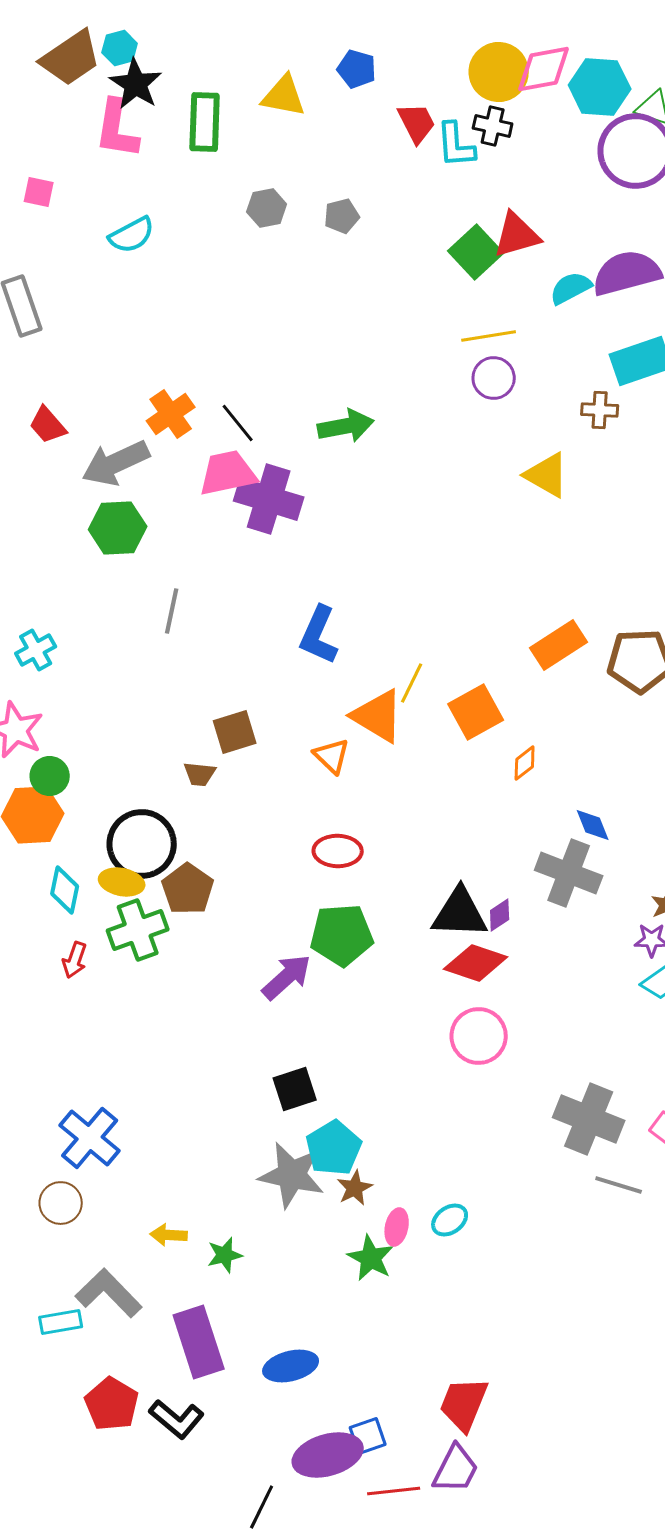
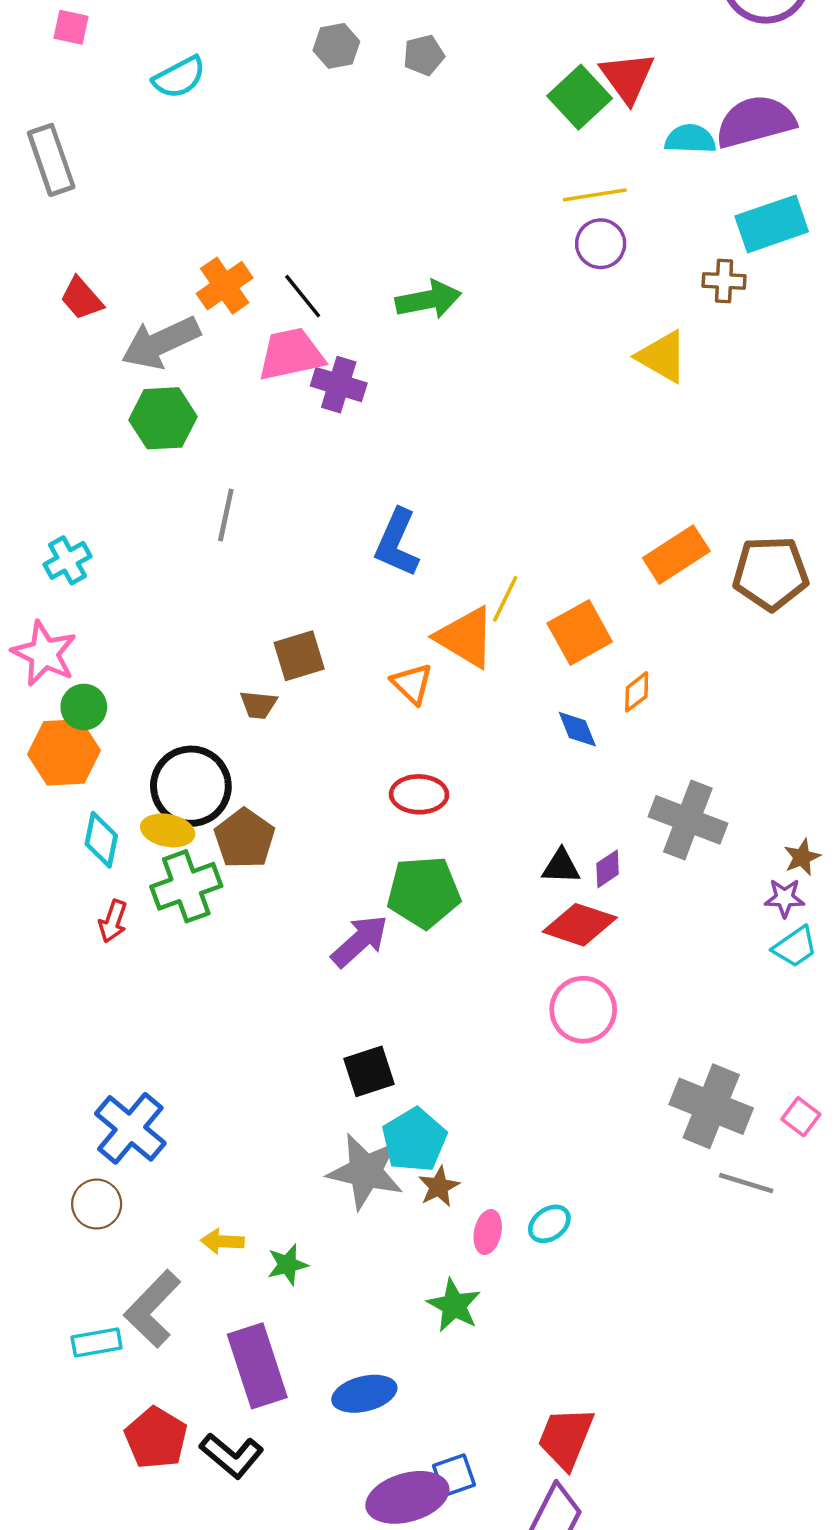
red triangle: (517, 235) -> (627, 77), turned -50
cyan semicircle: (571, 288) -> (690, 139), turned 30
purple cross: (269, 499) -> (339, 385), size x0.7
blue diamond: (593, 825) -> (577, 729), moved
black triangle: (460, 913) -> (561, 866), size x0.6
green star: (371, 1258) -> (454, 1305), moved
gray L-shape: (109, 1293) -> (152, 1309), turned -92

